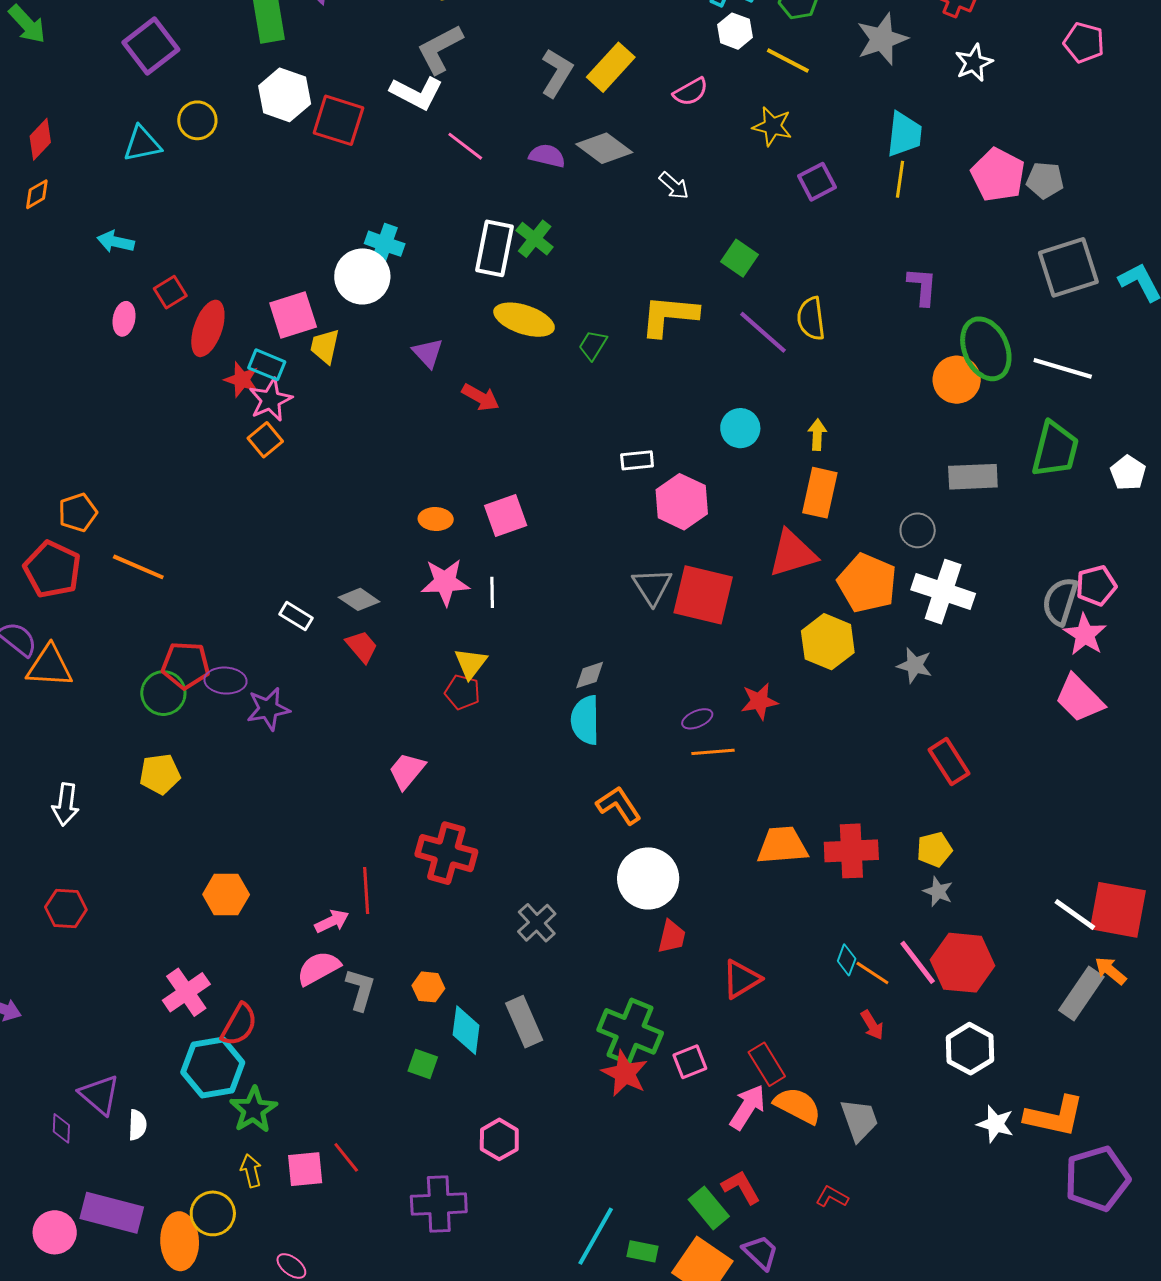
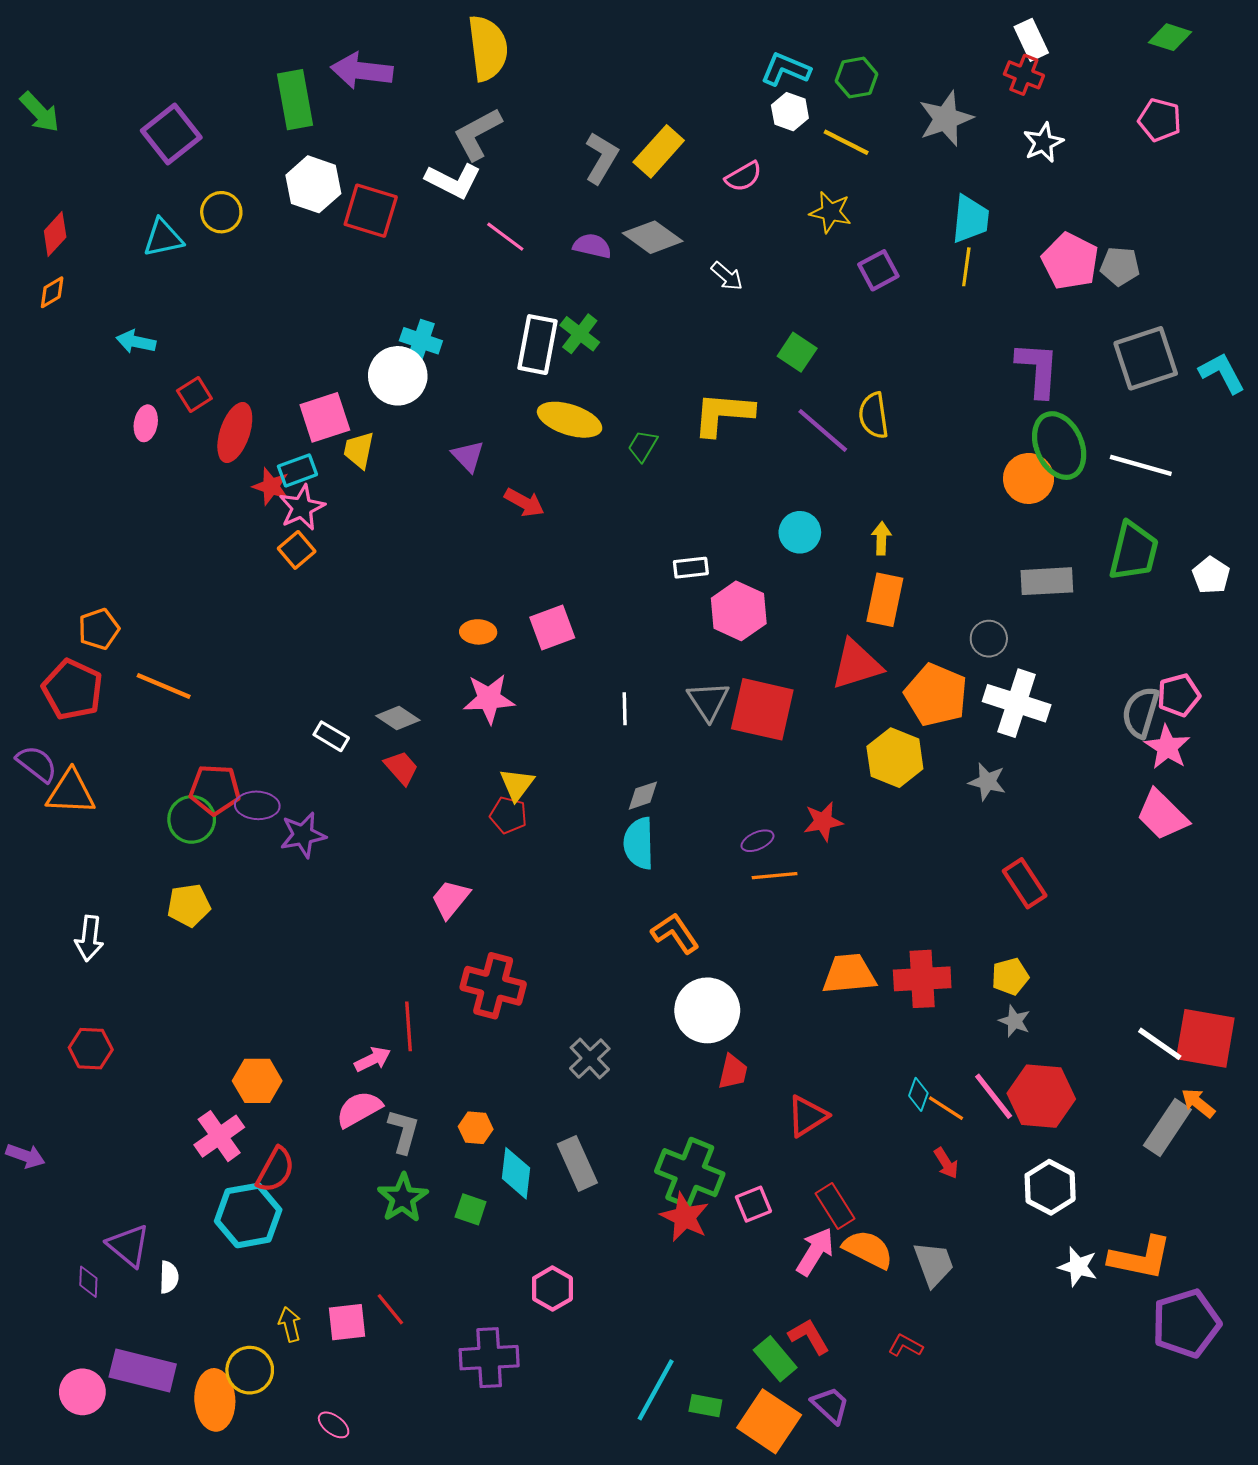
purple L-shape: (922, 286) -> (1038, 369), moved, size x1.4
cyan rectangle: (267, 365) -> (297, 470), turned -42
white line: (492, 592) -> (625, 709), moved
orange hexagon: (226, 895) -> (257, 1081), moved
green star: (254, 1110) -> (403, 1198), moved

